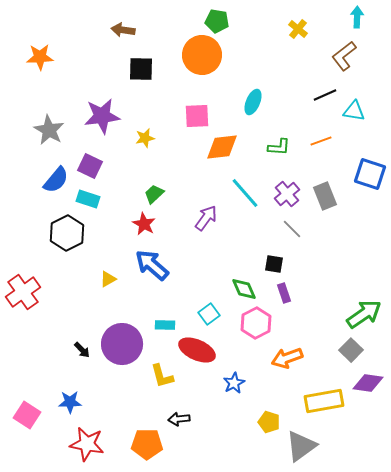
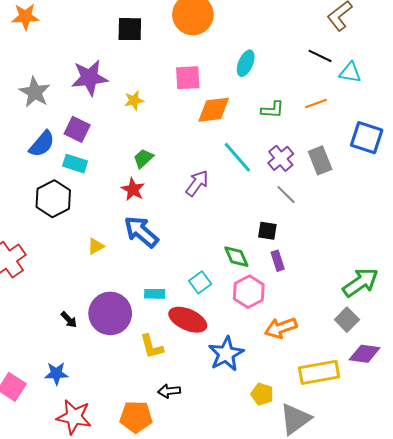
black line: (325, 95) -> (320, 56), turned 50
blue star: (234, 383) -> (226, 354), size x1.6

